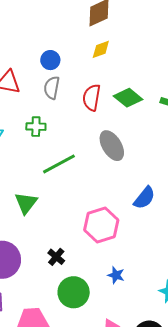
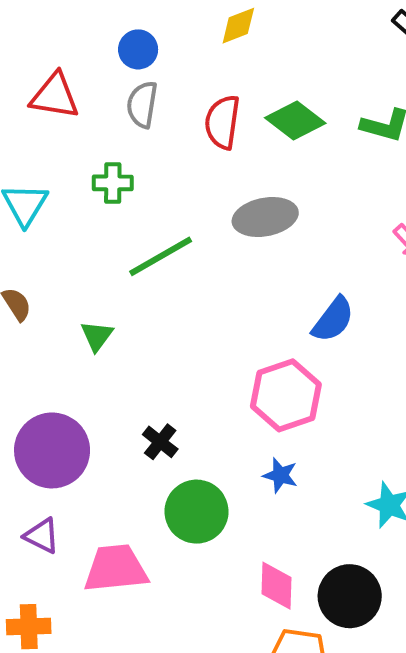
gray ellipse: (112, 146) -> (265, 217), turned -68
green triangle: (26, 203) -> (97, 336), size x0.7
pink hexagon: (101, 225) -> (286, 395), moved

